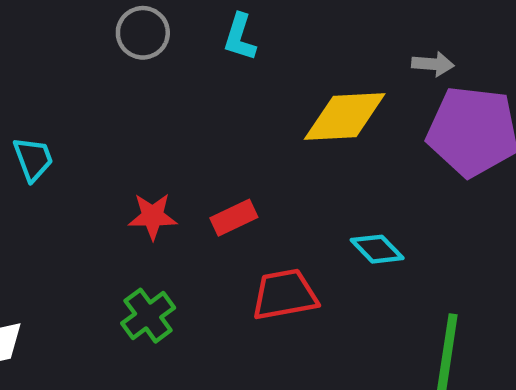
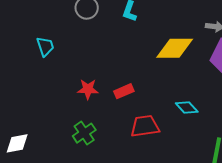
cyan trapezoid: (33, 159) -> (45, 46), moved

